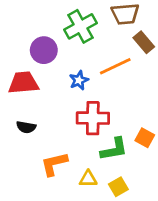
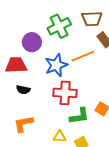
blue star: (79, 80) -> (56, 65), size x1.6
black semicircle: (26, 127) -> (23, 90), moved
orange L-shape: (54, 164) -> (24, 124), moved

